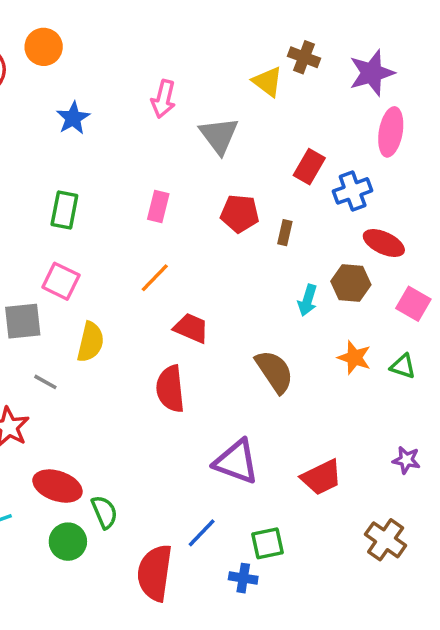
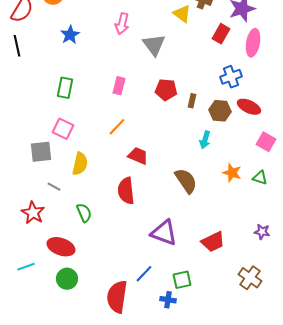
red rectangle: (309, 167) -> (221, 34), moved
brown hexagon: (351, 283) -> (220, 111), moved
green semicircle: (104, 512) -> (84, 213), moved

